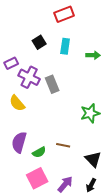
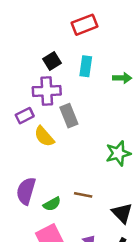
purple rectangle: (11, 63) -> (25, 116), moved
purple cross: (29, 77) -> (47, 91), moved, turned -30
yellow semicircle: (17, 103) -> (44, 136), moved

